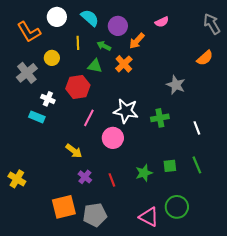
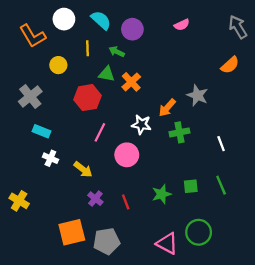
orange arrow: (137, 41) -> (167, 108), moved
orange cross: (124, 64) -> (131, 82), moved
gray cross: (27, 73) -> (30, 96), moved
white cross: (48, 99) -> (50, 158), moved
white star: (126, 111) -> (141, 125), size x0.7

